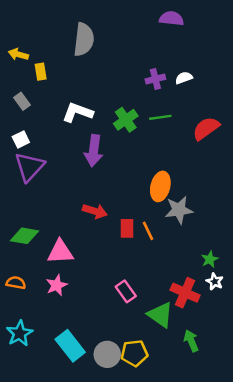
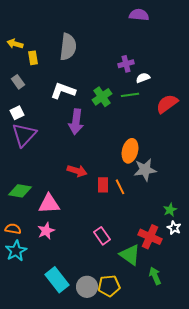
gray semicircle: (84, 40) -> (68, 47), moved
white semicircle: (184, 78) -> (143, 78), moved
cyan star: (20, 333) -> (16, 251), moved

